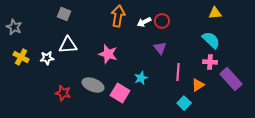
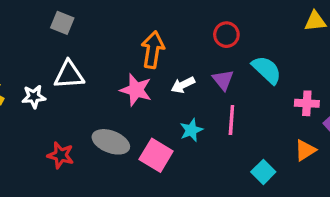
orange arrow: (118, 16) -> (153, 50), moved
white arrow: (144, 22) -> (183, 85), moved
cyan semicircle: (211, 40) -> (267, 70), moved
pink line: (178, 72) -> (231, 120), moved
orange triangle: (198, 85) -> (305, 150), moved

